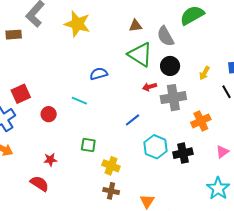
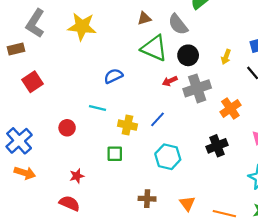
red square: (21, 94) -> (33, 82), moved
cyan hexagon: (156, 147) -> (168, 157), moved
yellow cross: (111, 166) -> (127, 125), moved

